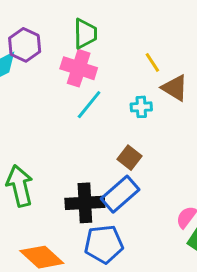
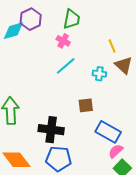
pink cross: (79, 68) -> (63, 41), size x0.6
brown square: (130, 158) -> (86, 105), turned 35
blue rectangle: (120, 194) -> (108, 132), moved, turned 60

